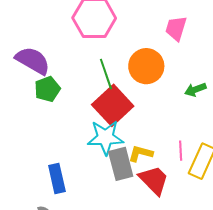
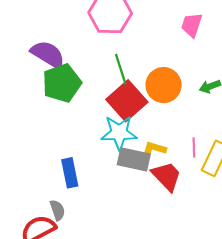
orange circle: (146, 66) -> (164, 85), moved
green pentagon: (47, 89) -> (62, 83), size x1.5
gray rectangle: (121, 164) -> (134, 159), turned -64

